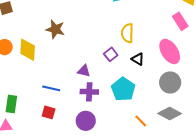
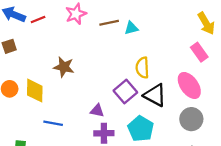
purple square: (111, 54) -> (125, 92), size x1.5
black triangle: (138, 59) -> (155, 95), size x1.6
blue line: (51, 88) -> (53, 123), moved

